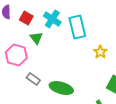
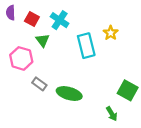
cyan rectangle: (77, 27) -> (86, 46), moved
yellow star: (100, 52) -> (111, 33), moved

